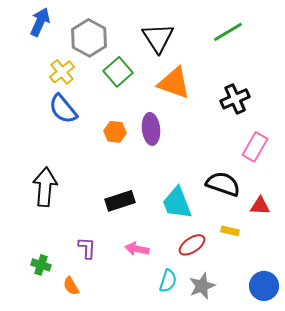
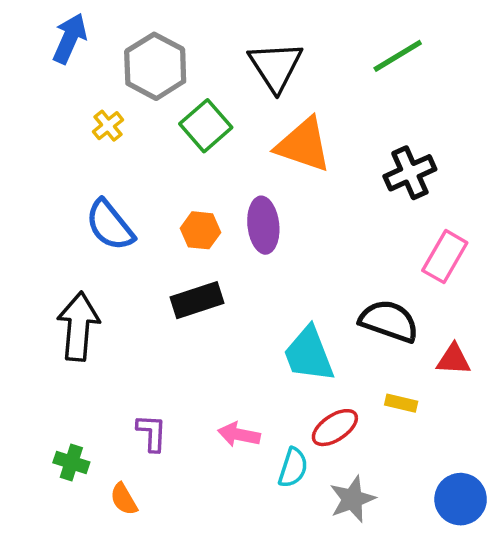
yellow cross: (62, 72) -> (108, 126), size x0.7
blue semicircle: (63, 109) -> (110, 225), moved
black rectangle: (120, 201) -> (197, 300), moved
cyan semicircle: (168, 281) -> (293, 468), moved

